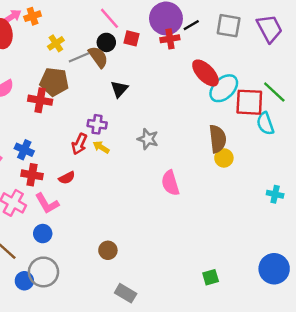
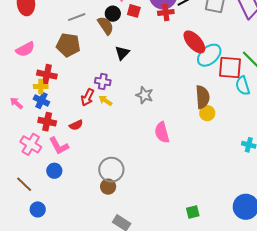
yellow cross: (56, 43) -> (41, 87), moved, turned 32
gray line: (79, 57) -> (77, 17), moved
red cross: (40, 100) -> (47, 75), moved
gray circle: (43, 272) -> (111, 170), moved

